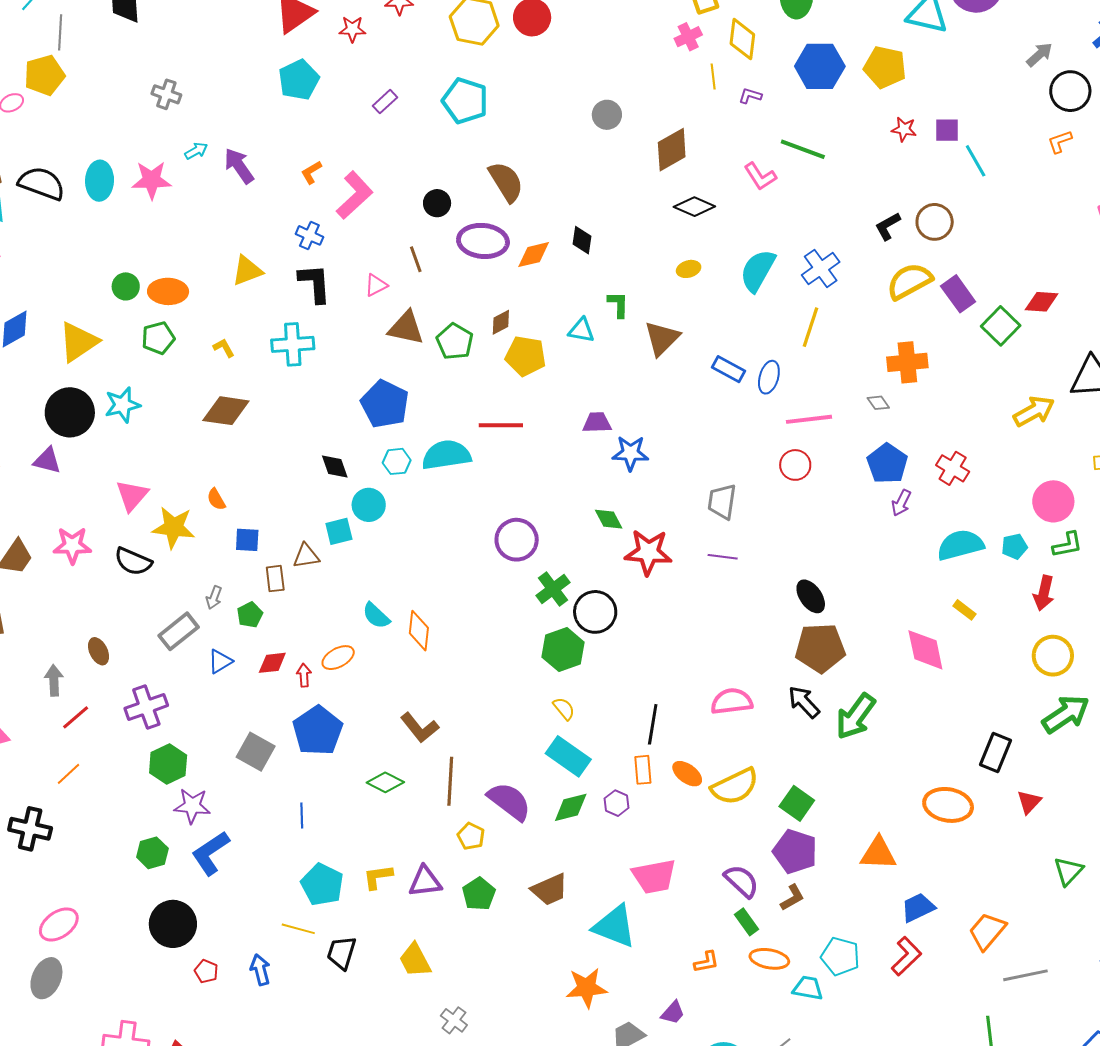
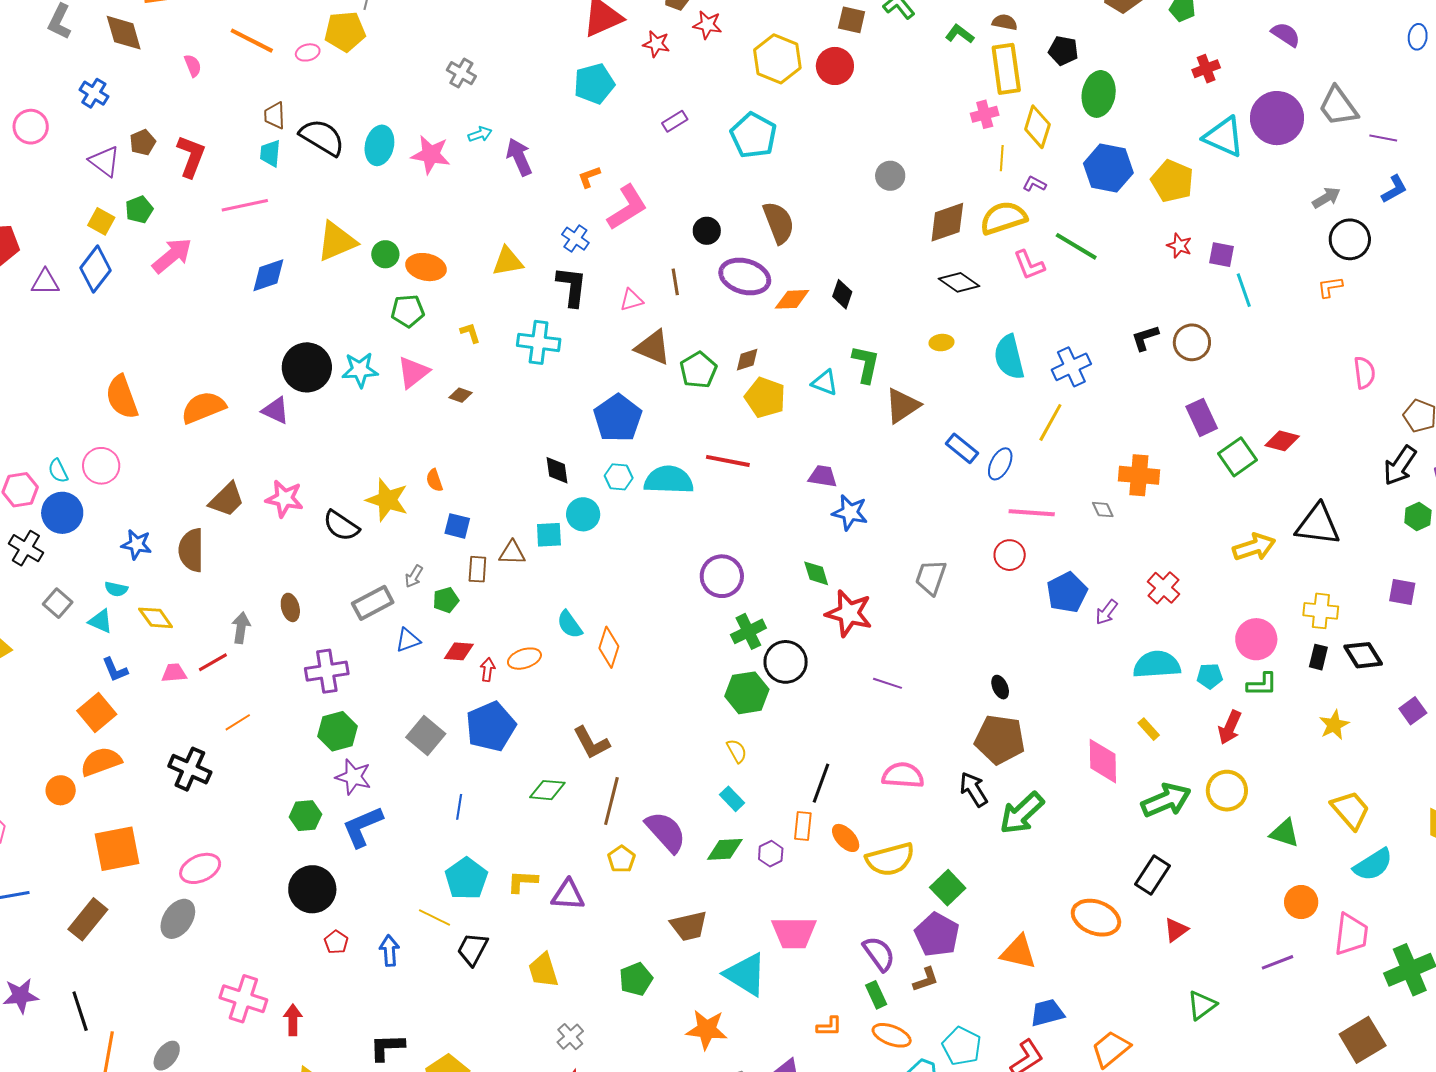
cyan semicircle: (758, 271) -> (1009, 357), turned -54
yellow semicircle: (909, 281) -> (1003, 218), moved
green L-shape: (618, 304) -> (866, 364), size x1.4
yellow triangle: (78, 342) -> (337, 241), moved
brown diamond: (226, 411) -> (460, 395), size x0.5
blue pentagon: (887, 463) -> (1067, 592), moved
pink triangle: (132, 495) -> (413, 372), moved
purple line: (723, 557) -> (888, 683), moved
black ellipse: (811, 596) -> (1000, 687), size x0.7
green arrow: (1066, 714) -> (1166, 800), moved
red line: (76, 717) -> (213, 662), moved
cyan rectangle: (568, 756) -> (732, 799), size x0.6
green diamond: (385, 782) -> (547, 790), turned -33
green pentagon: (479, 894) -> (636, 979), moved

